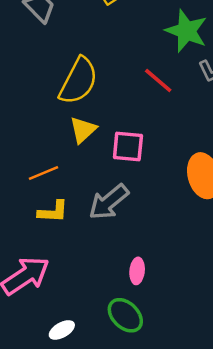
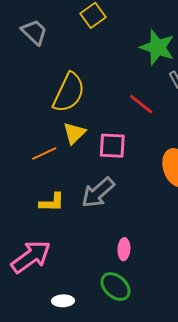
red line: (158, 80) -> (141, 104), moved
orange line: (44, 173) -> (44, 154), moved
white ellipse: (62, 330) -> (63, 301), turned 30

